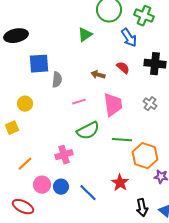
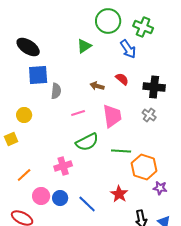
black ellipse: (16, 36) -> (28, 47), moved, turned 45
black cross: (155, 64) -> (154, 87), moved

